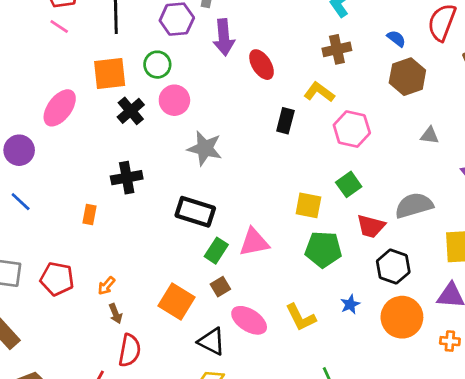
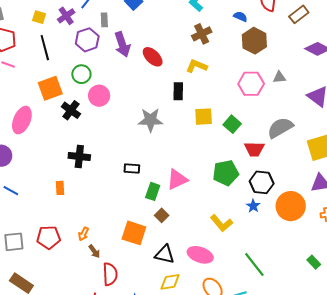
pink hexagon: (352, 129) -> (251, 84), moved
gray star: (205, 148) -> (150, 120), moved
black cross: (127, 178) -> (79, 157), turned 30
yellow square: (308, 205) -> (204, 117), moved
black rectangle: (195, 212) -> (132, 168), size x0.6
black hexagon: (393, 267) -> (262, 182), moved
pink ellipse: (249, 320) -> (200, 255), moved

